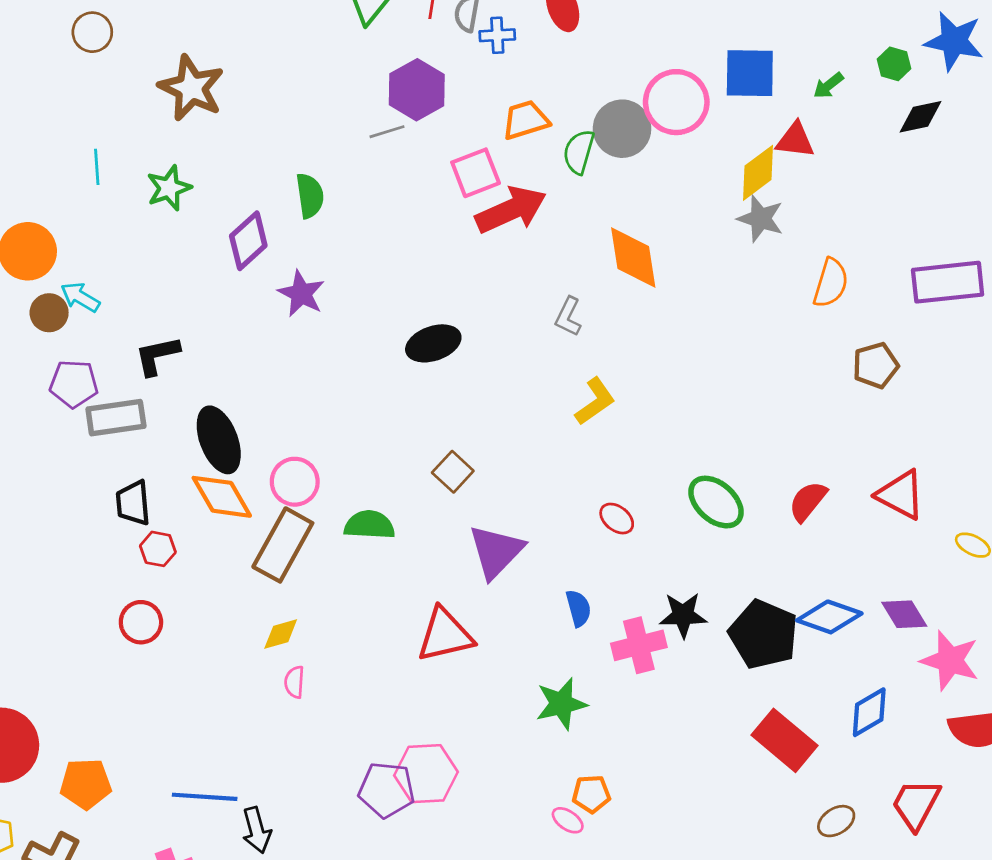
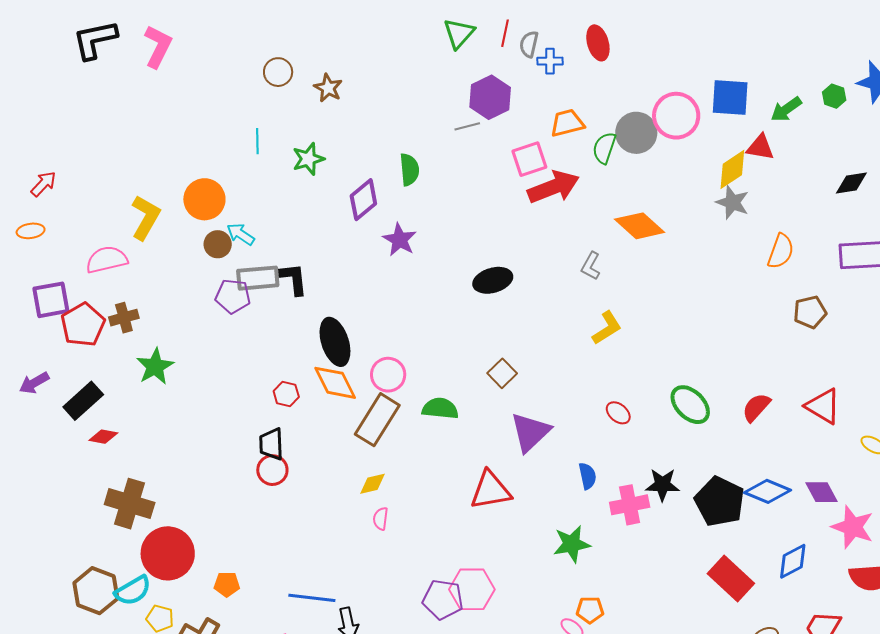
brown circle: (92, 32) -> (278, 72), moved
green arrow: (828, 86) -> (786, 109), size x1.4
brown star: (191, 88) -> (328, 88), size x0.6
black diamond: (920, 117) -> (851, 183), moved
orange diamond: (633, 257) -> (640, 226), turned -42
black L-shape: (157, 356) -> (294, 279), turned 93
gray rectangle: (116, 418) -> (258, 278), moved
black trapezoid: (133, 503) -> (271, 444), moved
red hexagon: (158, 549) -> (286, 394), moved
orange pentagon: (86, 784) -> (227, 584), size x0.7

